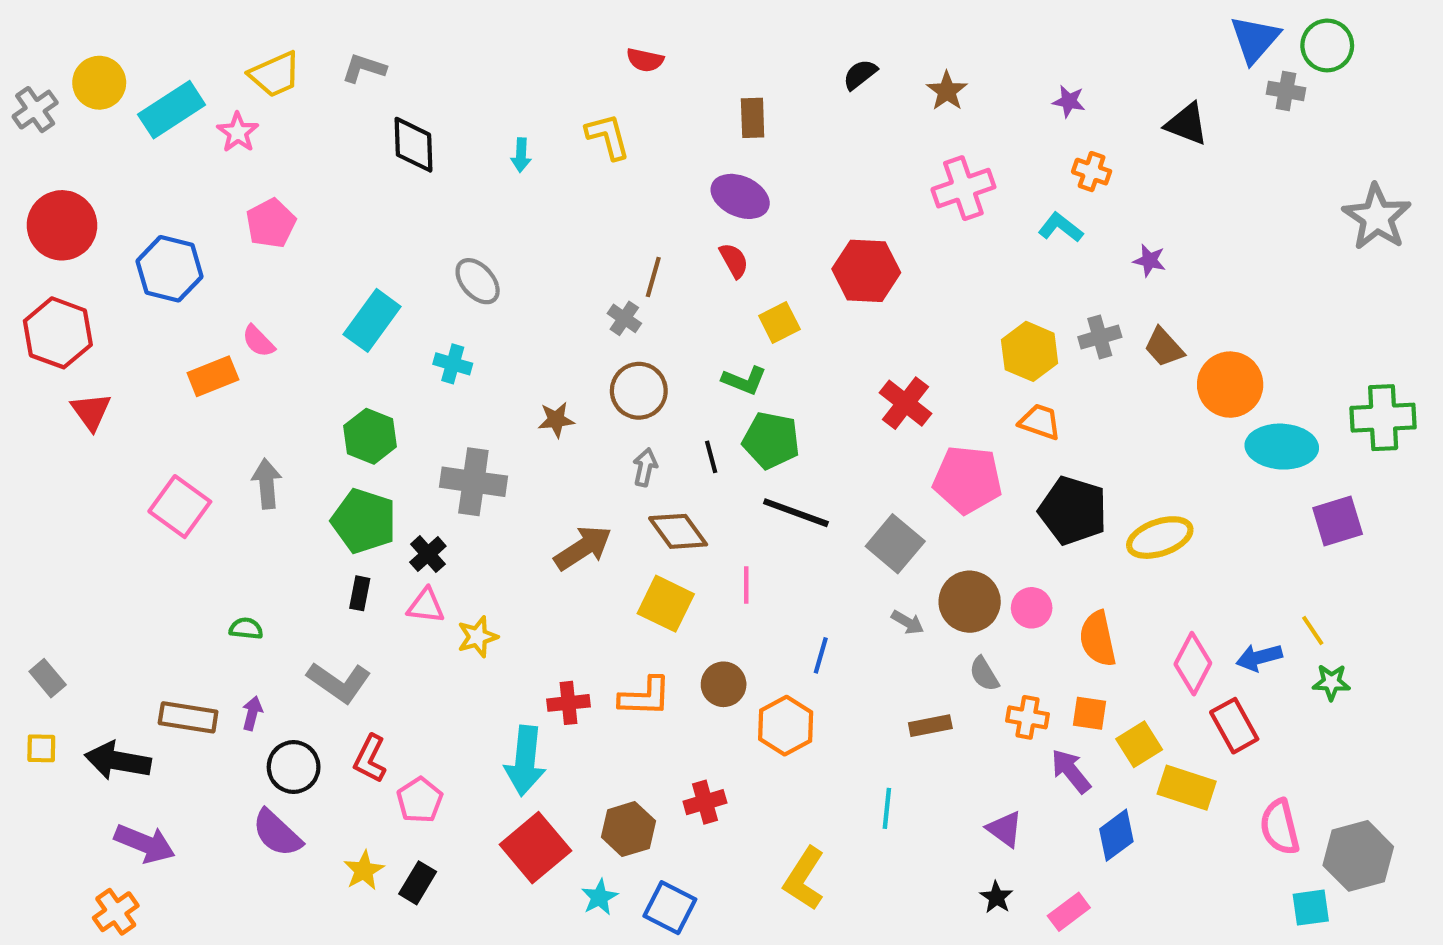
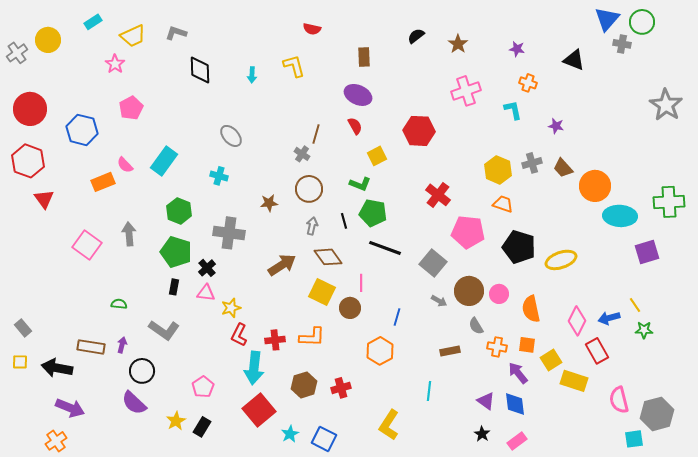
cyan rectangle: (172, 110) -> (93, 22), moved, size x0.6
cyan L-shape: (1061, 227) -> (513, 110), turned 40
cyan rectangle: (372, 320) -> (164, 161), moved
brown circle: (724, 684) -> (350, 308), moved
red L-shape: (370, 759) -> (239, 335), moved
brown hexagon: (628, 829) -> (304, 385), moved
blue diamond: (1116, 835) -> (515, 404), moved, turned -60

